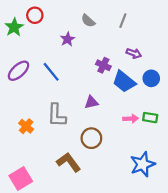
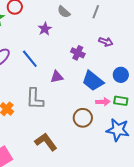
blue circle: (151, 78) -> (121, 75), moved
blue trapezoid: (124, 82) -> (93, 81), moved
purple triangle: (91, 102) -> (57, 77), moved
brown circle: (91, 138) -> (83, 118), moved
blue star: (143, 164) -> (118, 130), moved, turned 30

